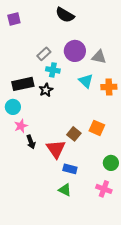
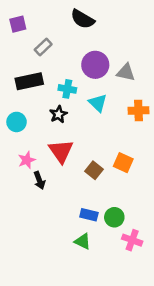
gray rectangle: (44, 54) -> (43, 47), moved
cyan triangle: (86, 81) -> (98, 103), moved
black rectangle: (23, 84) -> (29, 81), moved
cyan circle: (13, 107) -> (17, 122), moved
red triangle: (56, 149) -> (61, 151), moved
green circle: (111, 163) -> (114, 217), moved

